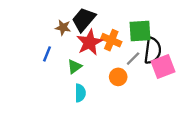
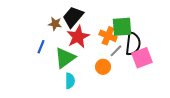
orange cross: (111, 40) -> (108, 36), moved
green triangle: (75, 67) -> (65, 58), size x1.6

